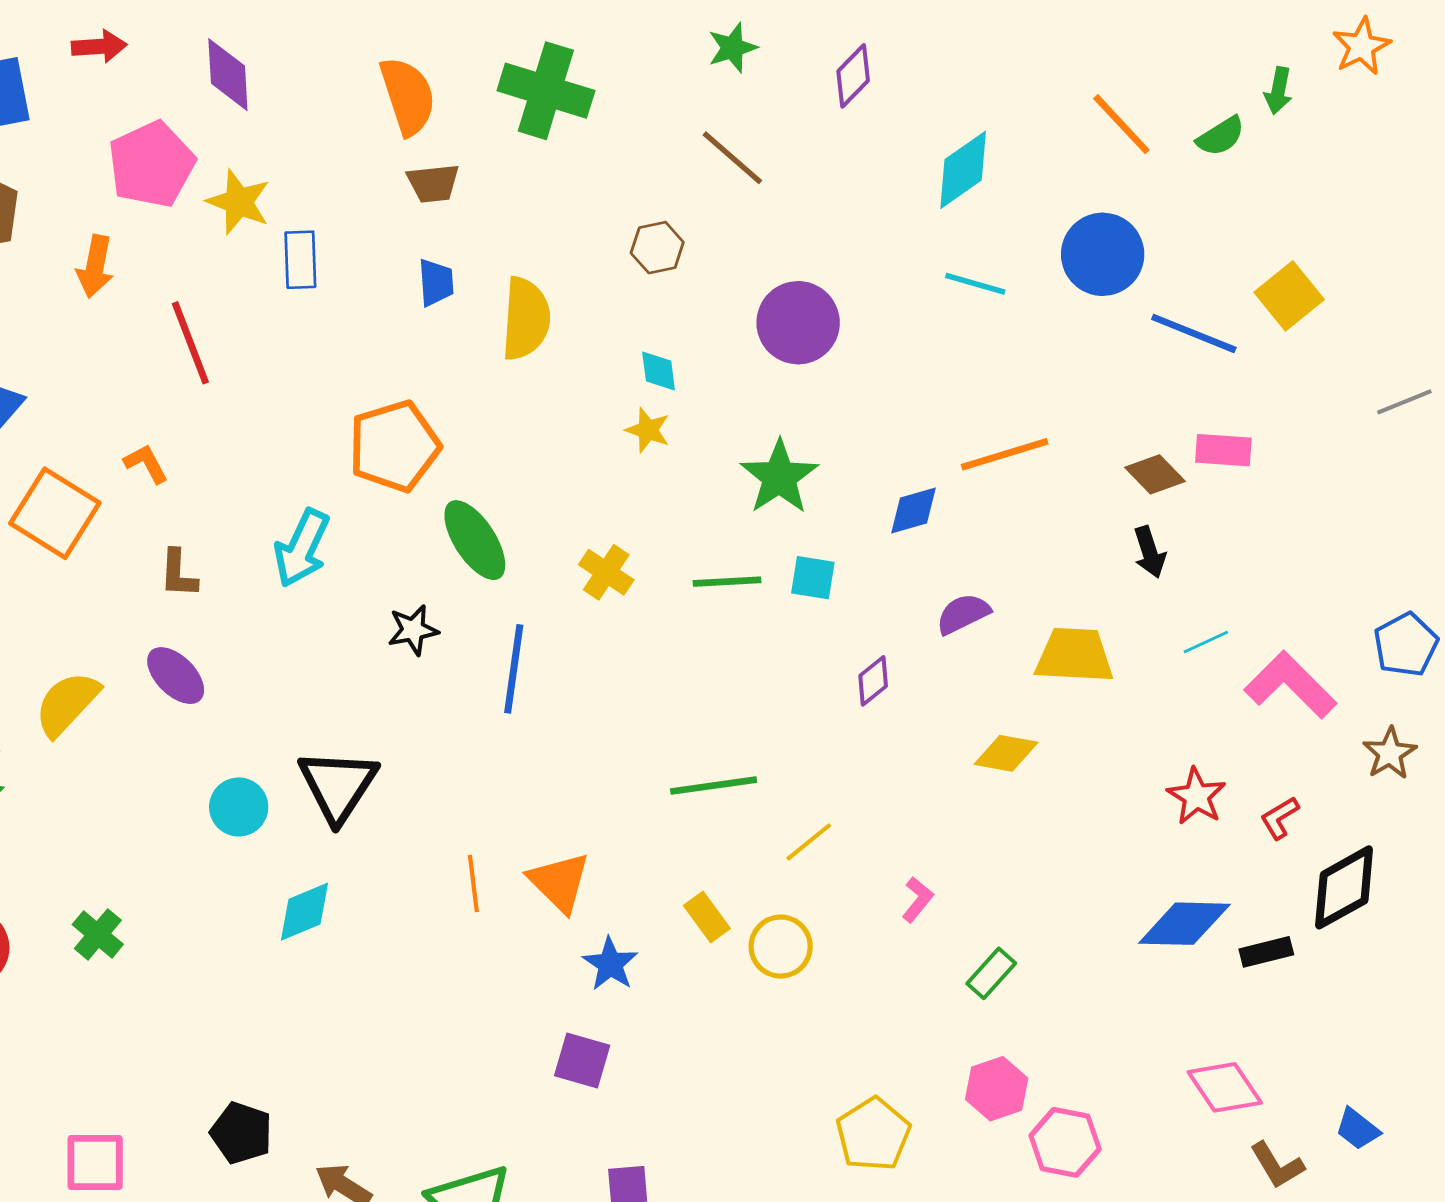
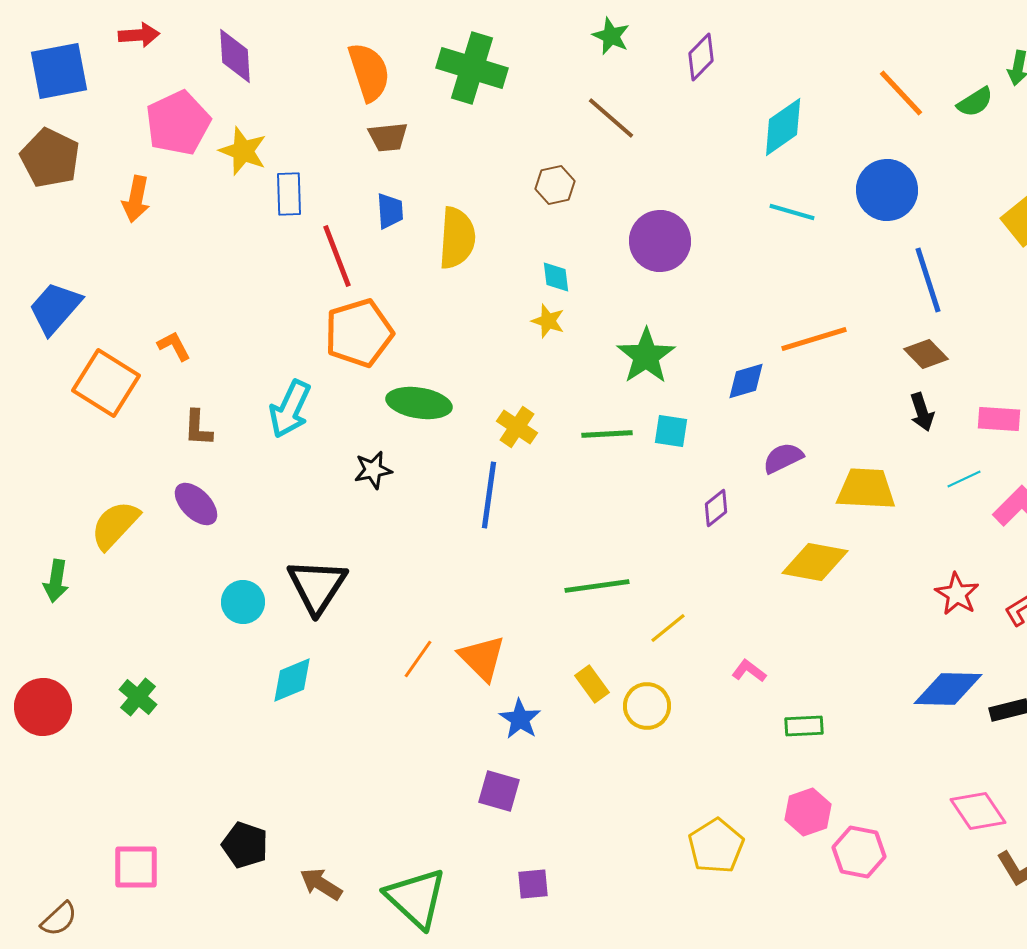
green star: (732, 48) -> (611, 36), turned -30
blue line: (1194, 333) -> (928, 280), moved, turned 50
red line: (190, 343) -> (337, 256), moved
pink rectangle: (1223, 450) -> (999, 419), moved
green ellipse: (475, 540) -> (419, 403), turned -48
blue line: (514, 669) -> (489, 495), moved
yellow diamond: (1006, 753) -> (815, 562), size x1.4
orange line: (473, 883) -> (418, 659), turned 42
pink L-shape: (917, 900) -> (749, 671), turned -92
green rectangle: (991, 973) -> (804, 726), turned 45

